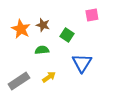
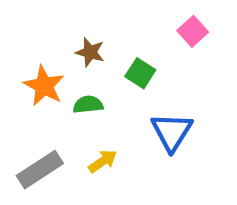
pink square: (92, 15) -> (193, 31), turned -32
orange star: (21, 29) -> (44, 86), moved

